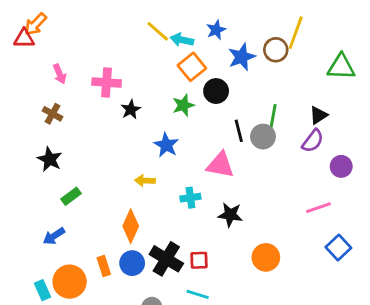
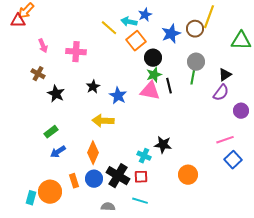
blue star: (216, 30) -> (145, 15), moved
yellow line: (158, 31) -> (109, 28), moved
green star: (183, 105) -> (154, 75), moved
black star: (131, 110) -> (93, 87), moved
gray circle: (263, 137) -> (196, 62), moved
black star: (50, 159) -> (56, 94), moved
pink triangle: (220, 165) -> (150, 91), moved
yellow arrow: (145, 181) -> (103, 121), size x1.5
cyan cross: (190, 198) -> (144, 156), moved, turned 32
blue arrow: (54, 236) -> (58, 152), moved
blue square: (338, 247) -> (233, 160), moved
cyan rectangle: (43, 290) -> (31, 198), turned 40

